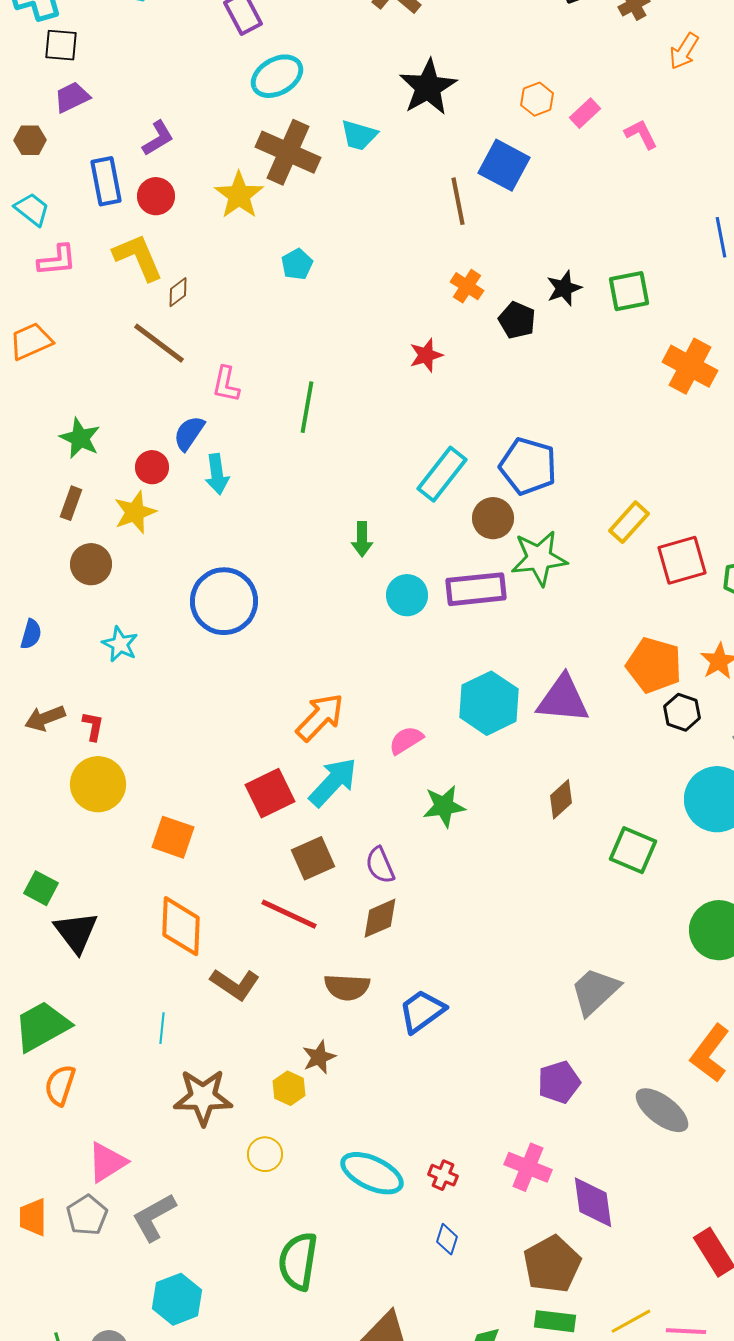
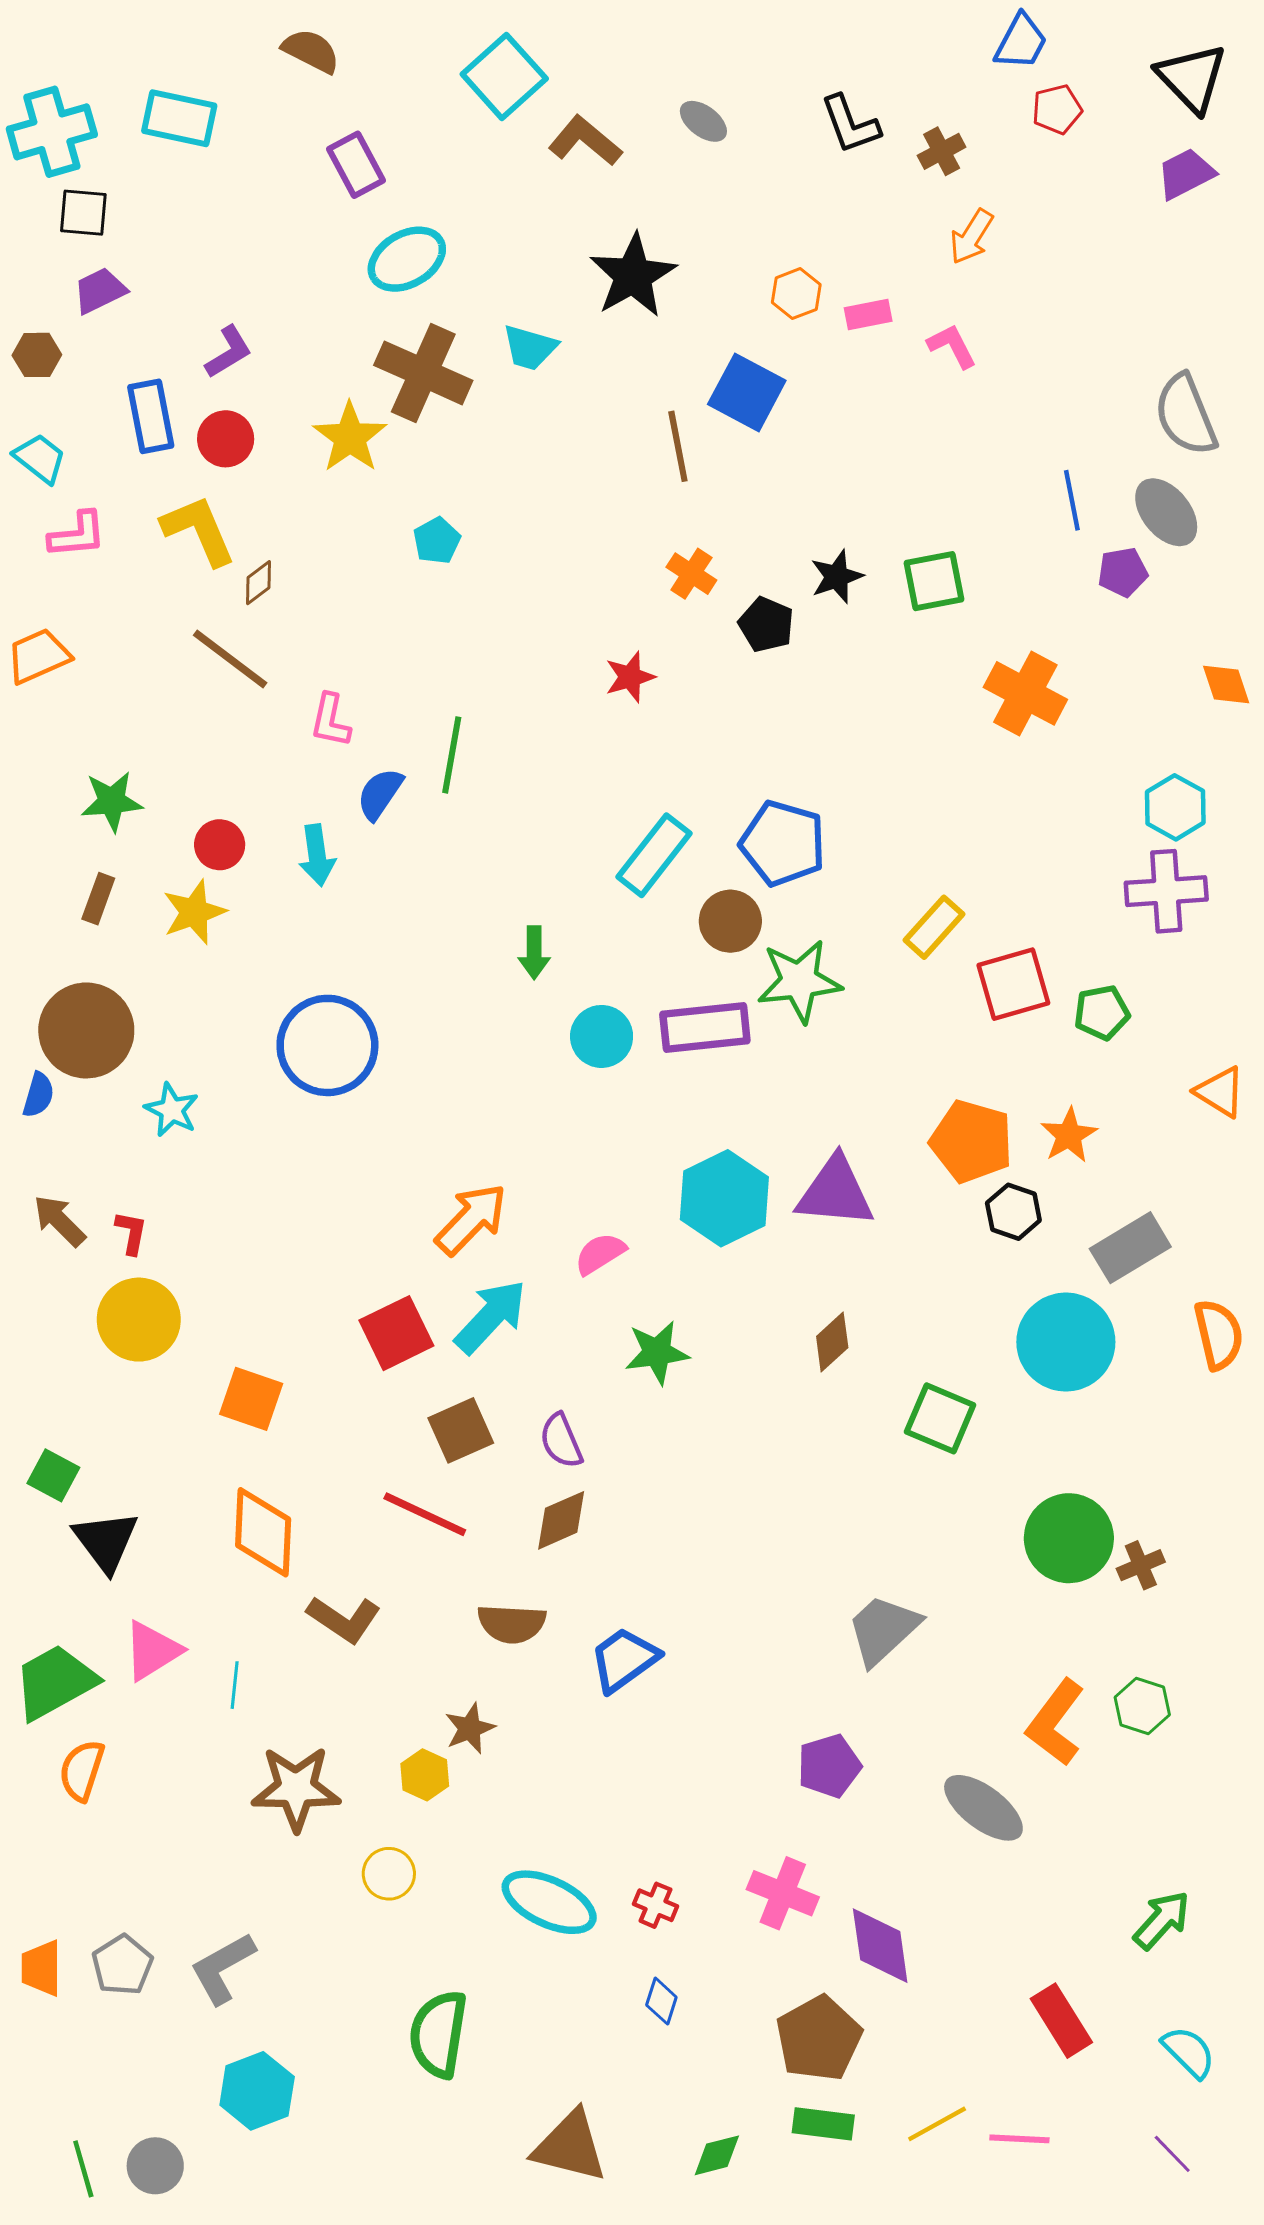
orange arrow: (684, 51) -> (972, 237), moved
pink rectangle: (585, 113) -> (868, 315), turned 32
blue semicircle: (189, 433) -> (380, 794), moved
green star: (80, 438) -> (112, 801), turned -30
brown circle: (91, 564) -> (86, 1030), moved, size x1.5
brown arrow: (45, 718) -> (59, 1221), turned 66
pink triangle: (107, 1162) -> (152, 1651), moved

